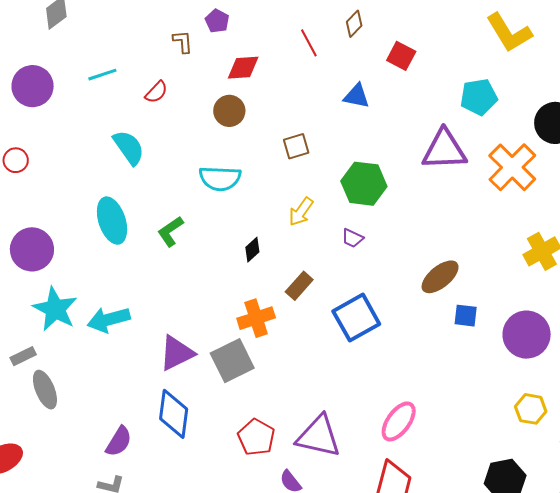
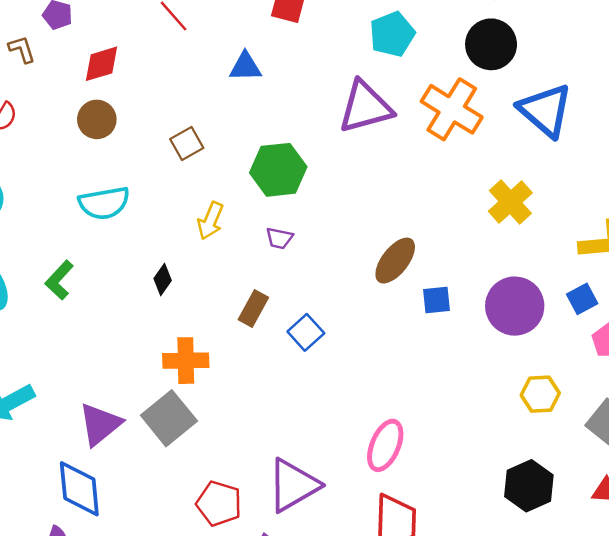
brown rectangle: (299, 286) -> (253, 308), moved
orange cross: (256, 318) -> (186, 361), turned 30
blue square: (356, 318) -> (306, 332), size x0.6
blue diamond: (174, 414) -> (79, 489), moved
purple triangle: (319, 436) -> (293, 485), turned -30

